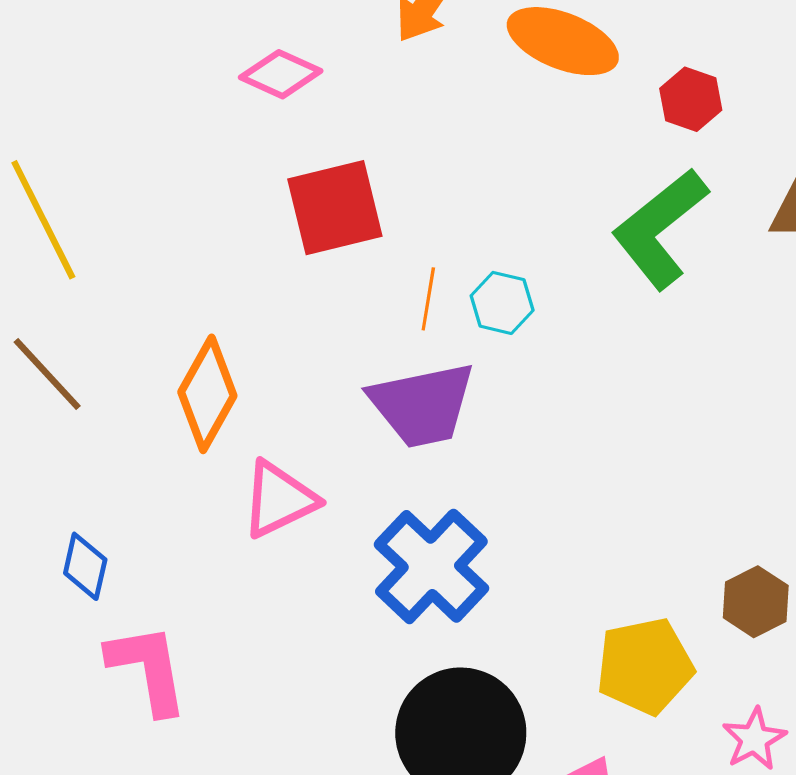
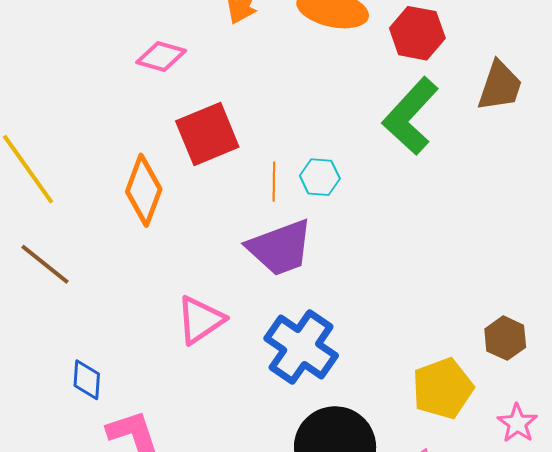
red hexagon: (691, 99) -> (417, 33), size x1.4
orange diamond: (207, 394) -> (144, 190), moved

